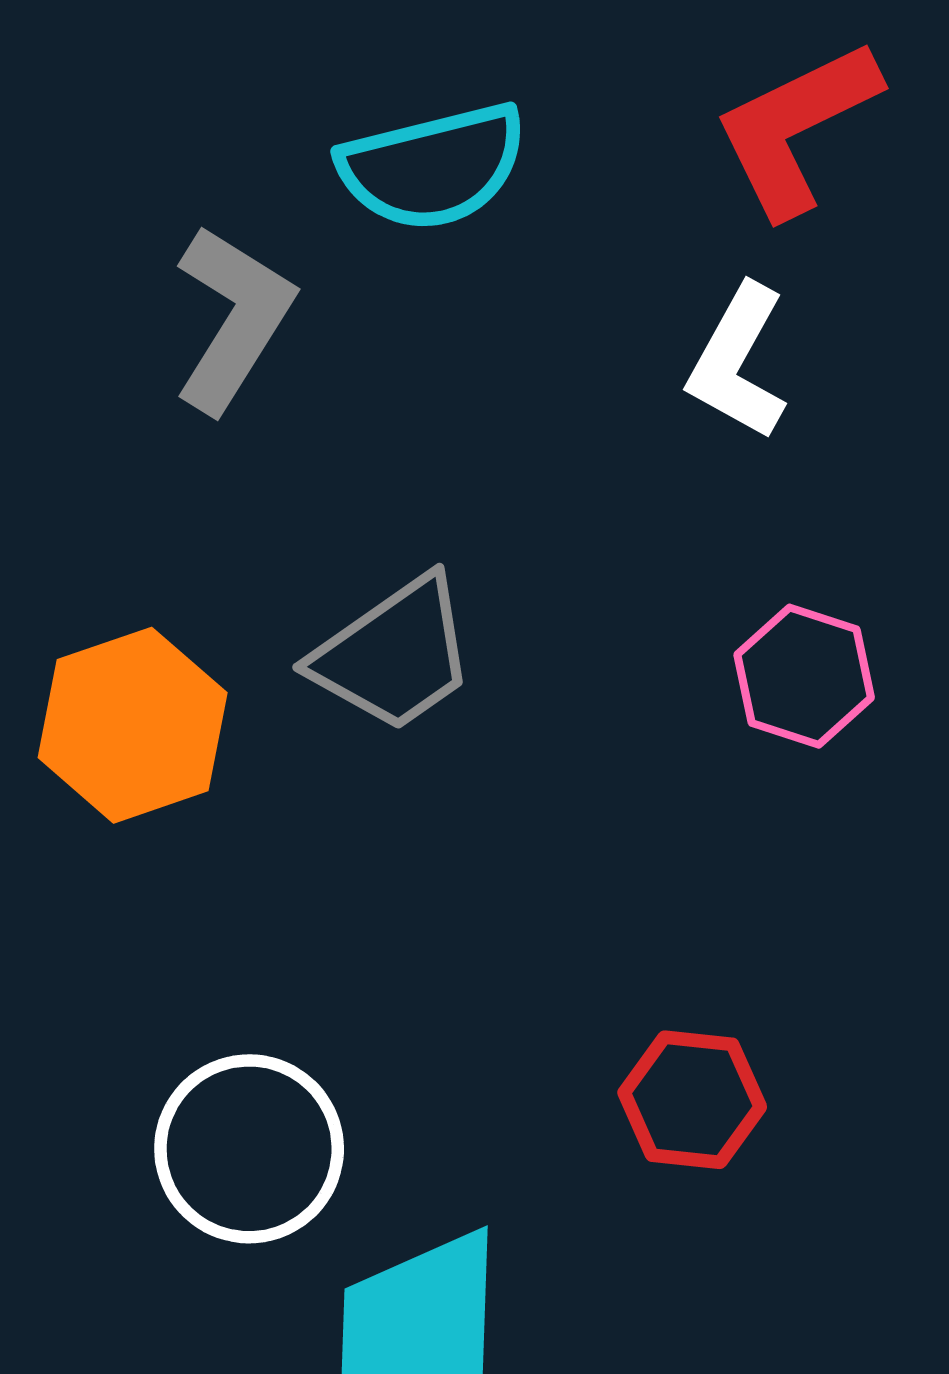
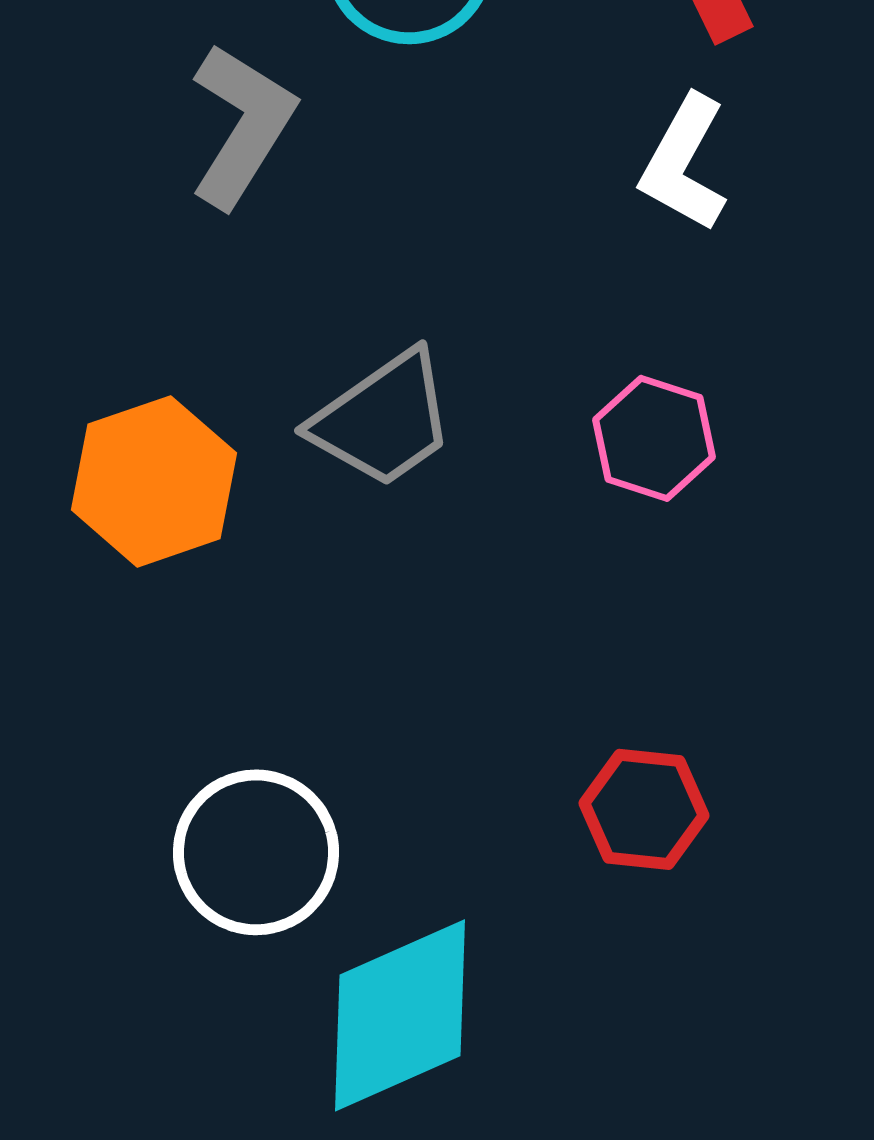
pink hexagon: (804, 676) -> (654, 438), moved

